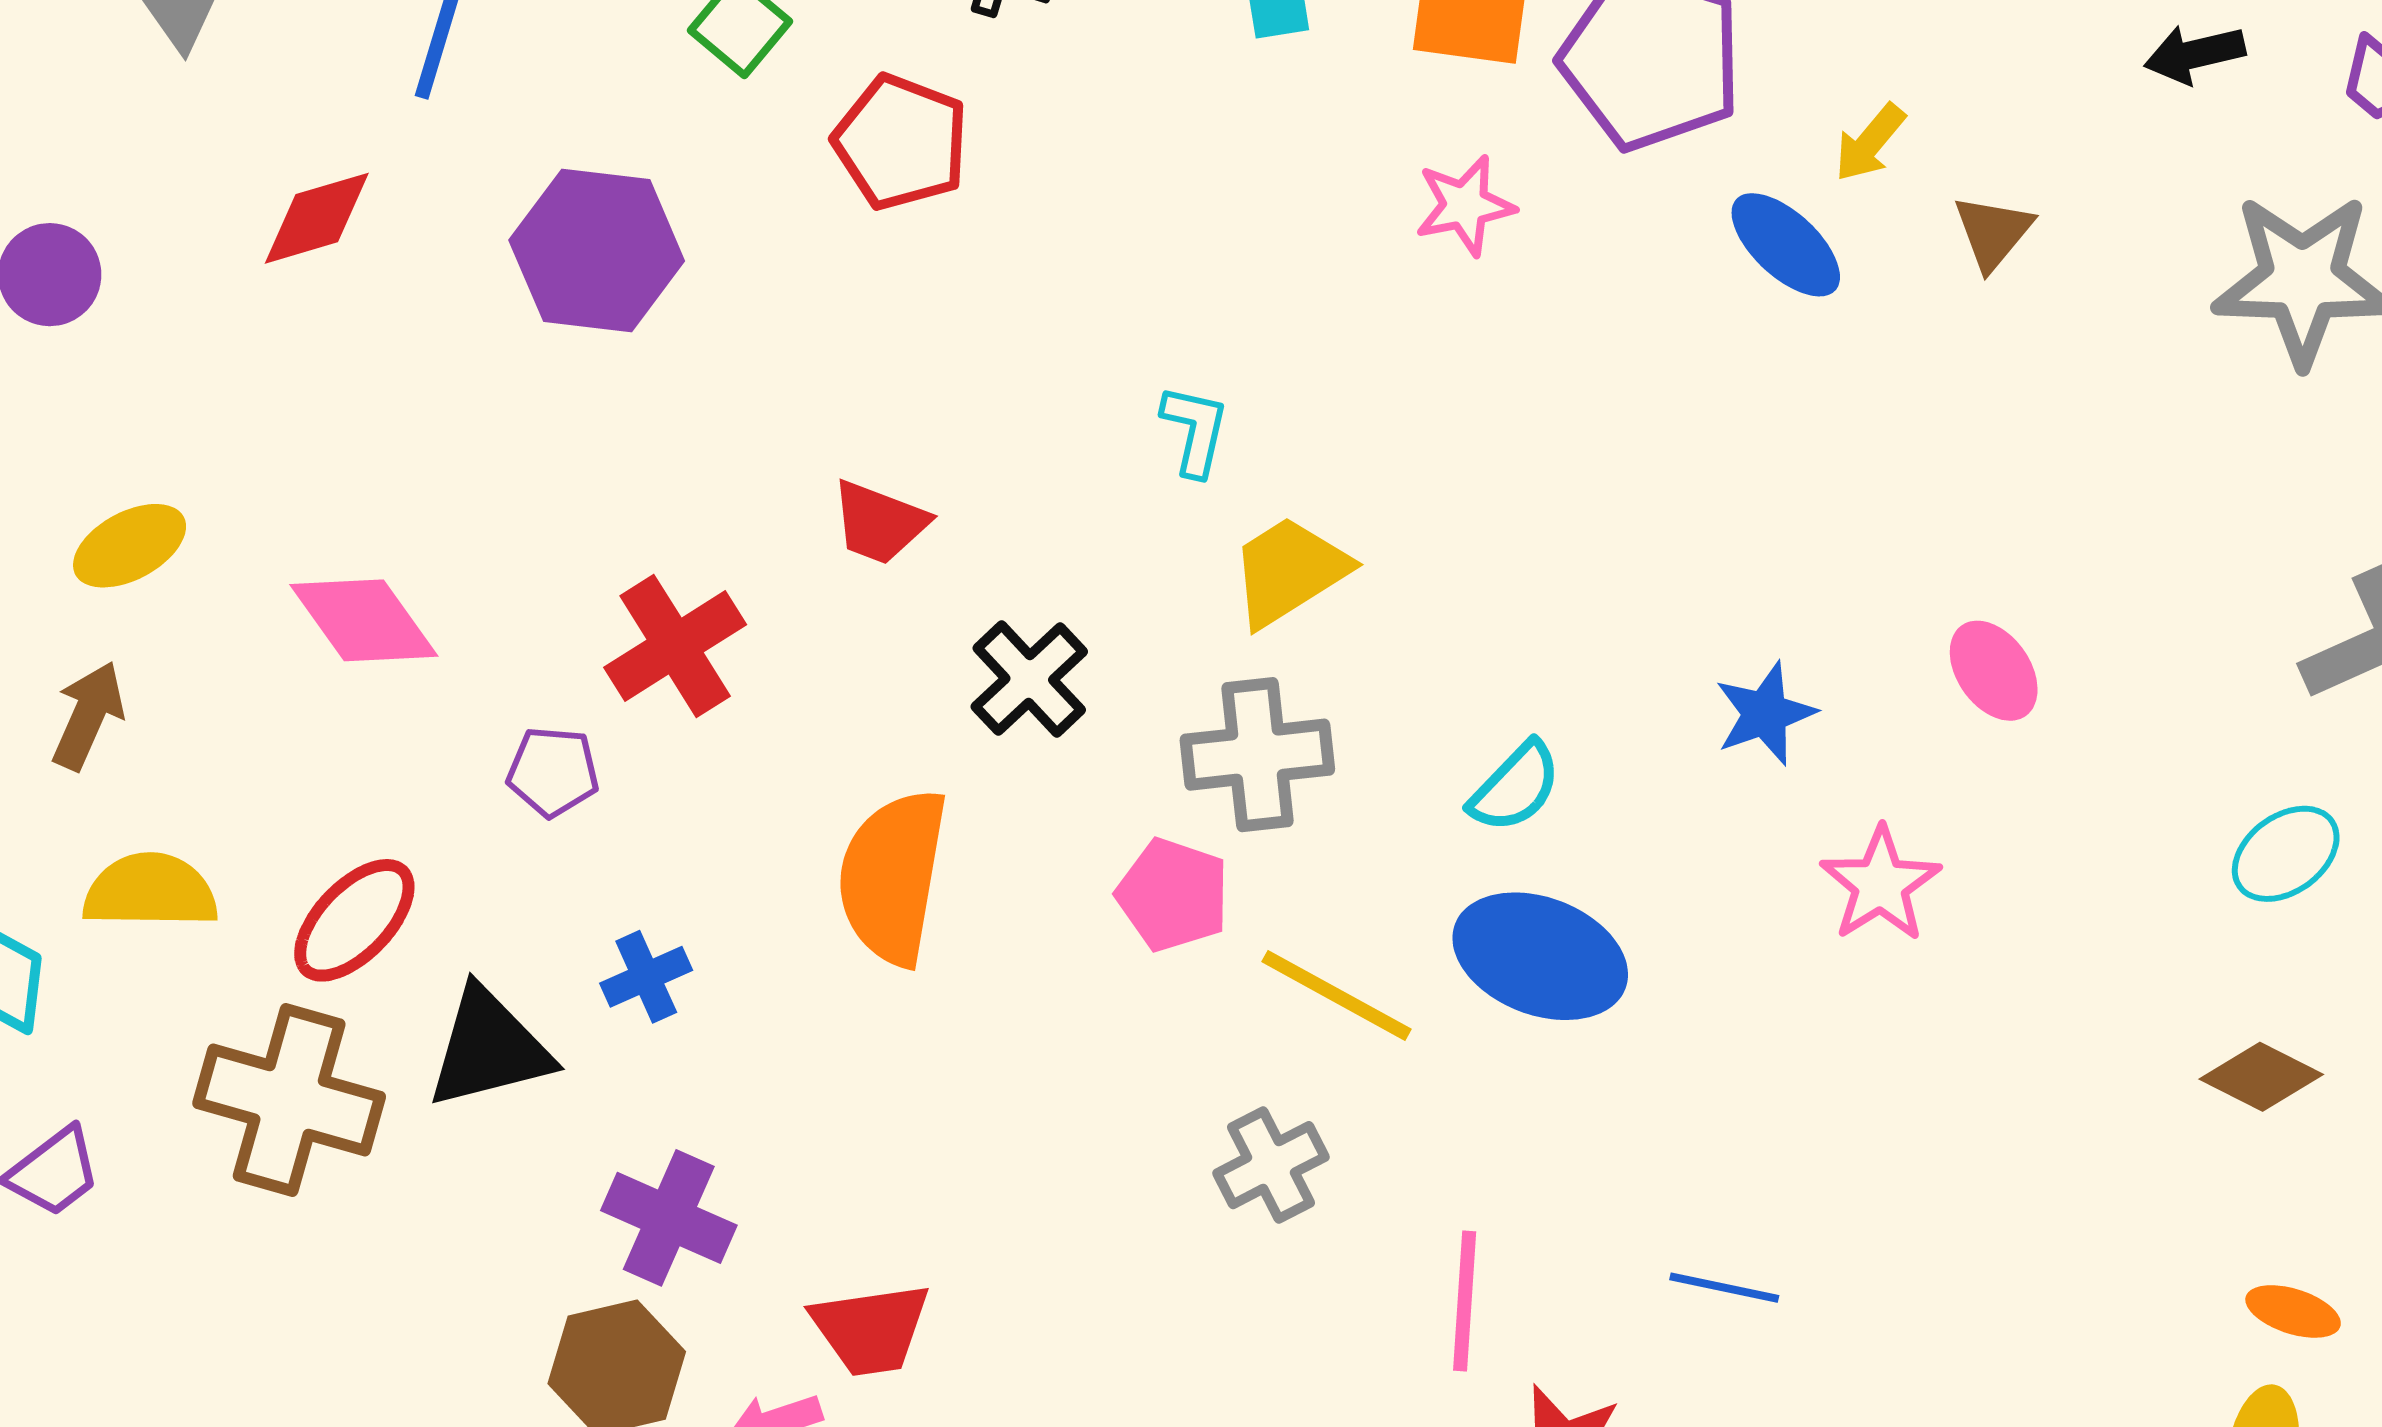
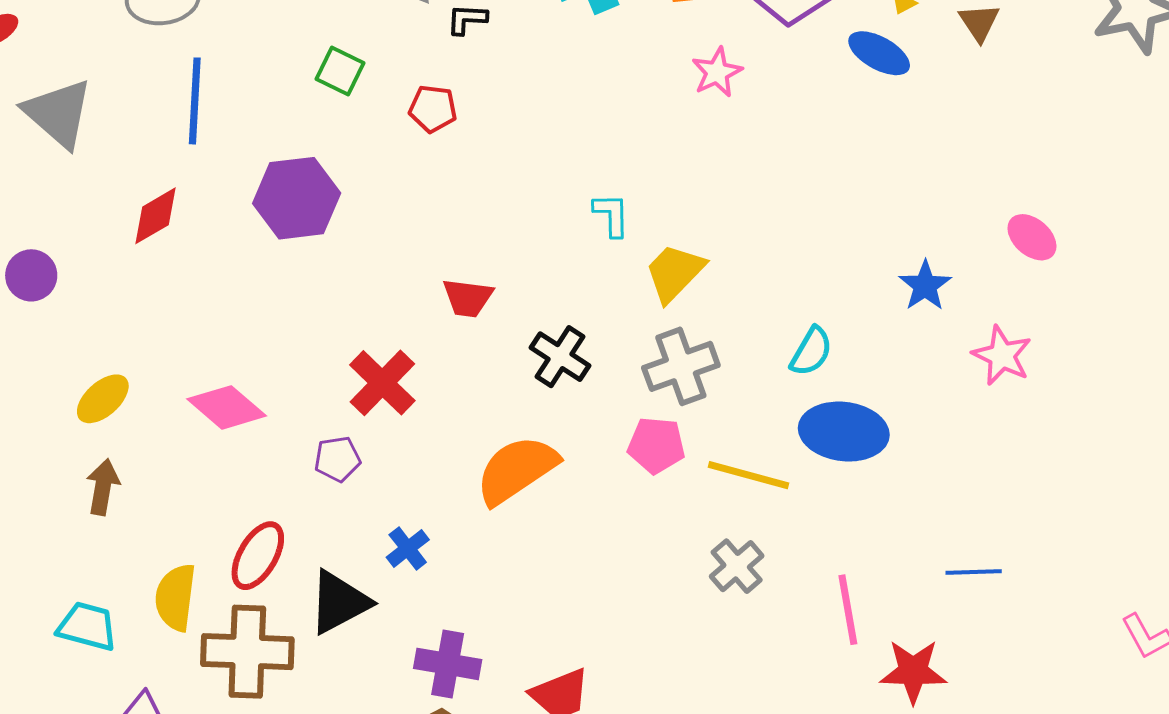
red pentagon: (901, 142) -> (433, 109), size x0.7
orange semicircle: (893, 877) -> (517, 470), turned 60
yellow semicircle: (150, 891) -> (175, 597), moved, turned -70

